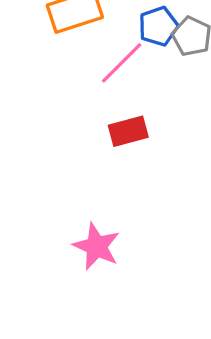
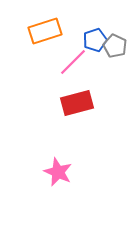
red rectangle: (128, 131) -> (77, 103), size x1.4

